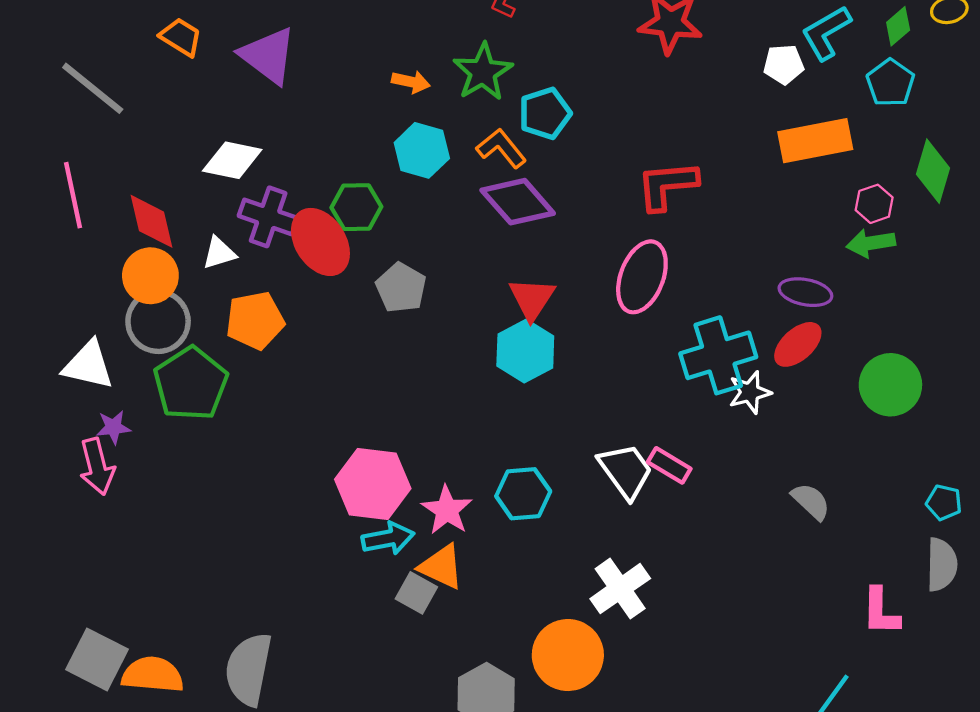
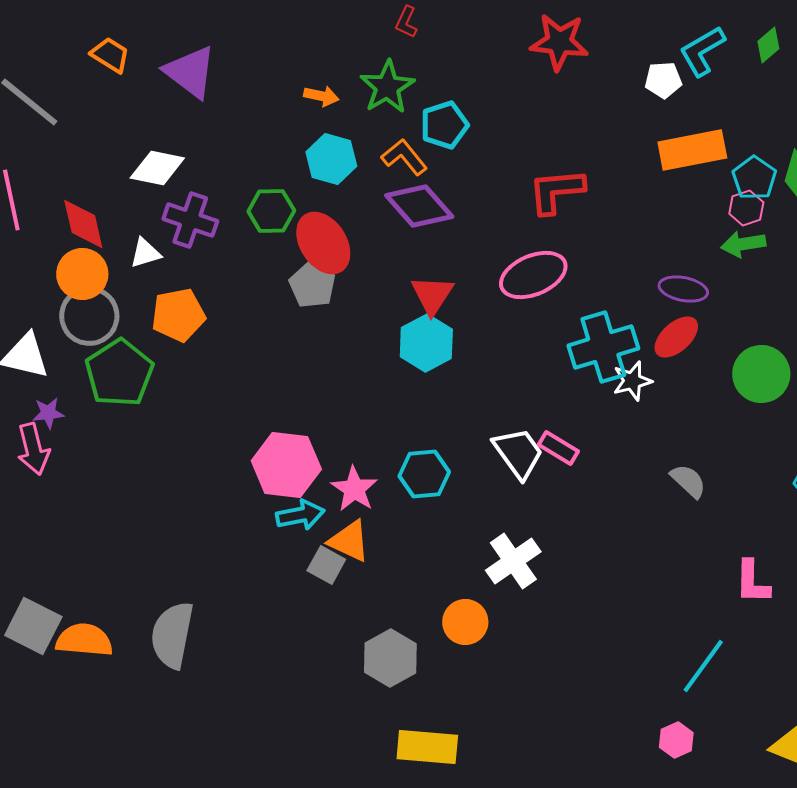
cyan pentagon: (890, 83) -> (754, 178), moved
red ellipse: (320, 242) -> (323, 243), moved
pink ellipse: (642, 277) -> (533, 275), turned 46
orange circle: (568, 655) -> (465, 622), size x0.7

